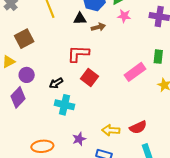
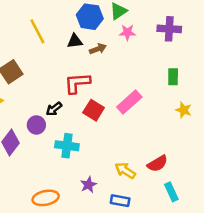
pink rectangle: (135, 72) -> (129, 102), moved
purple circle: (27, 75) -> (36, 125), moved
black arrow: (56, 83) -> (54, 109), moved
yellow arrow: (111, 130) -> (125, 170), turned 36

